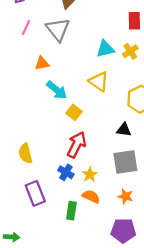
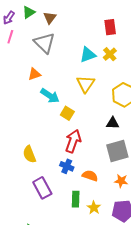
pink line: (26, 27) -> (10, 37), moved
yellow triangle: (99, 81) -> (86, 84), turned 36
yellow star: (90, 175) -> (94, 208), moved
orange semicircle: (91, 196) -> (90, 176), moved

